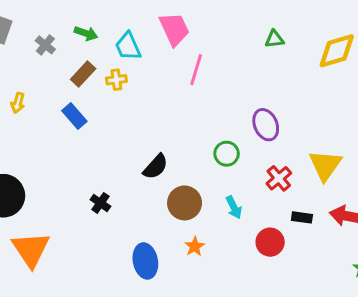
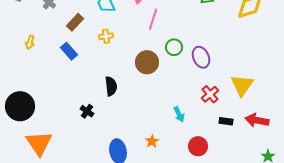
yellow cross: (116, 80) -> (106, 36), moved
green circle: (227, 154) -> (174, 47), moved
black semicircle: (156, 167) -> (111, 86), moved, turned -48
brown circle: (185, 203) -> (147, 62), moved
red circle: (270, 242) -> (198, 146), moved

